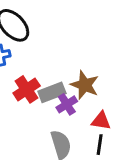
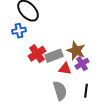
purple cross: (67, 104) -> (82, 64), moved
red triangle: (101, 121) -> (65, 69), moved

